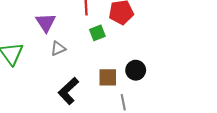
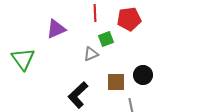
purple triangle: (46, 23) -> (56, 29), turned 40
gray triangle: (58, 48) -> (91, 54), moved

